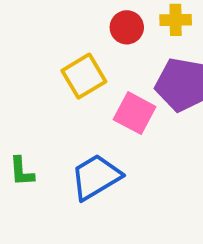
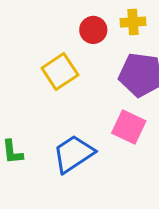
pink square: (135, 113) -> (129, 127), moved

